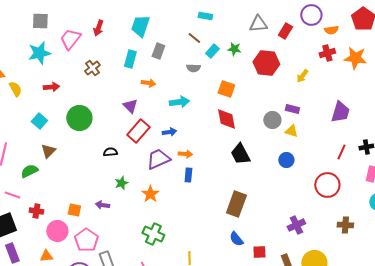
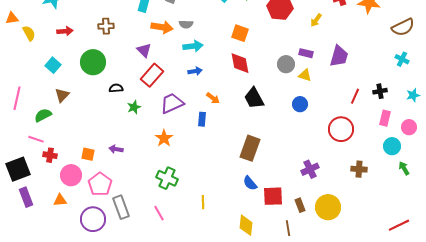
brown cross: (92, 68) -> (106, 26), moved, turned 35
gray semicircle: (193, 68) -> (186, 24), moved
orange arrow: (148, 83) -> (162, 27), size x1.5
purple trapezoid: (340, 112) -> (339, 56), moved
blue arrow: (169, 132) -> (195, 71), moved
black semicircle: (110, 152) -> (116, 88), moved
orange arrow: (185, 154) -> (213, 98), moved, turned 32
green star: (121, 183) -> (134, 107), moved
pink line: (12, 195) -> (36, 139), moved
red square: (259, 252) -> (273, 196), size x1.5

